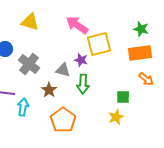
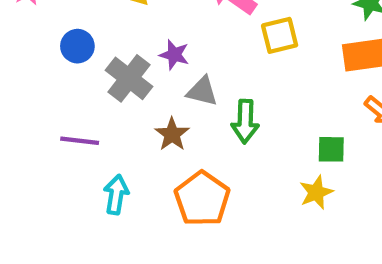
yellow square: (99, 44) -> (280, 35), size x0.7
purple star: (81, 60) -> (174, 55), moved
cyan arrow: (23, 107) -> (116, 195), moved

